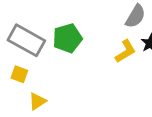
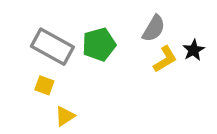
gray semicircle: (135, 16) -> (154, 28), moved

